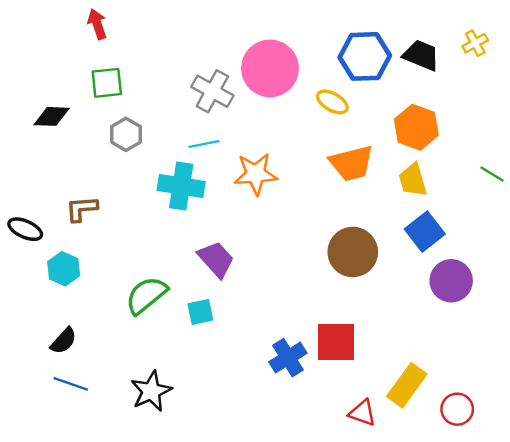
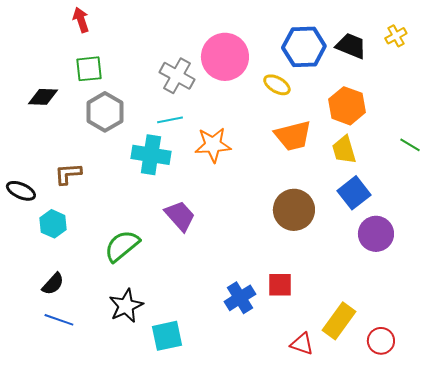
gray hexagon: (126, 134) -> (105, 112), size x1.4
cyan square: (200, 312) -> (167, 336), moved, size x1.4
red square: (336, 342) -> (280, 285), size x0.7
black star: (151, 391) -> (126, 306), moved

